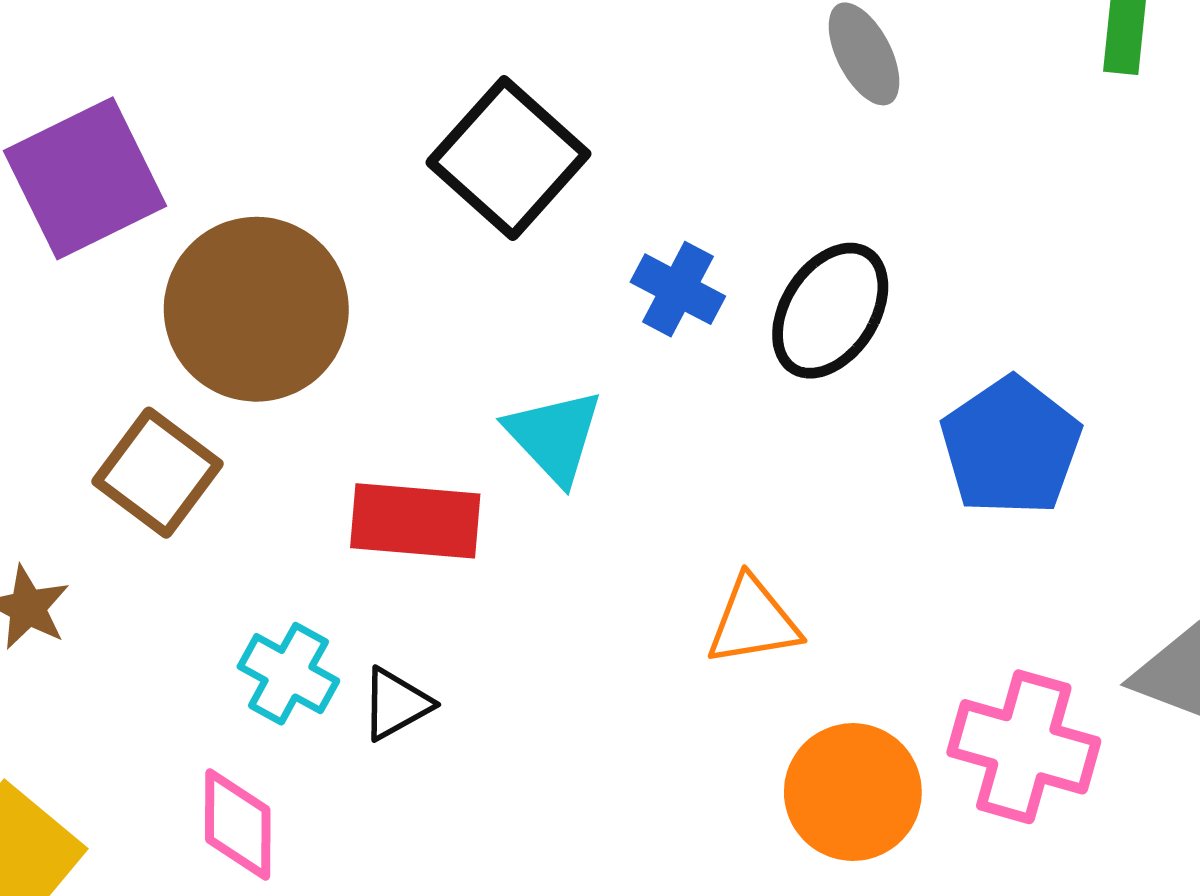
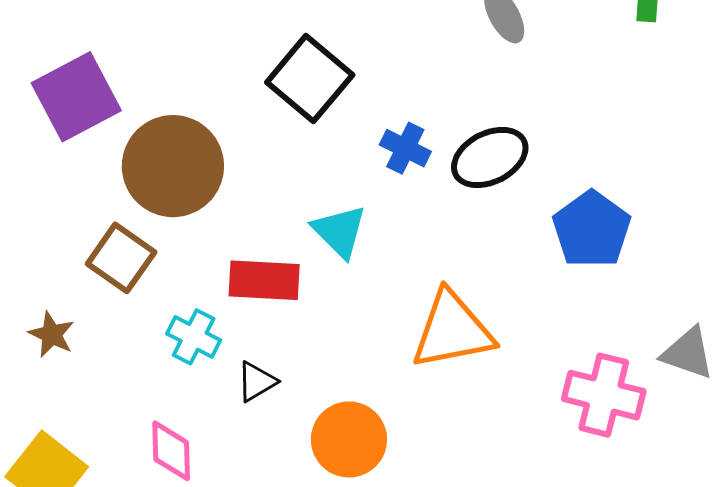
black ellipse: (830, 311) -> (490, 157), turned 32
orange triangle: (753, 621) -> (452, 330), size x1.6
cyan cross: (288, 674) -> (194, 337), moved
orange circle: (853, 792) -> (349, 439), moved

